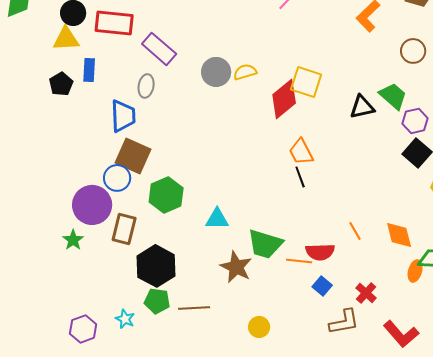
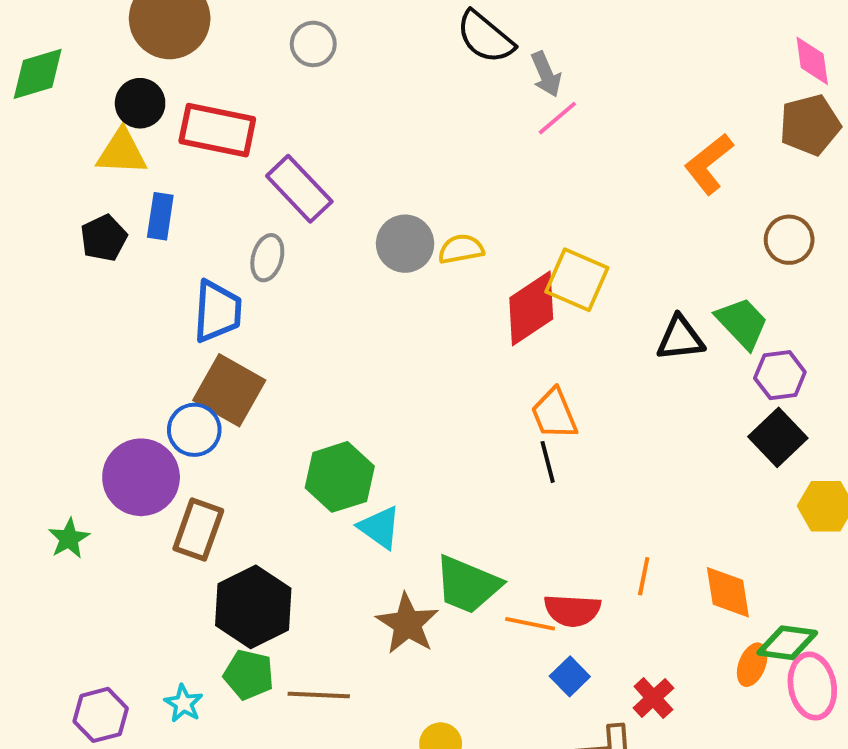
green hexagon: (166, 195) -> (340, 477), moved
cyan triangle: (217, 219) -> (380, 528), turned 30
orange line: (355, 231) -> (644, 576), turned 36
green star: (73, 240) -> (69, 539), moved

